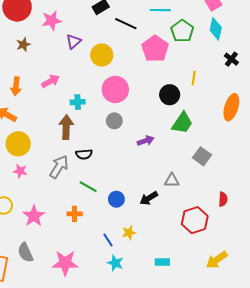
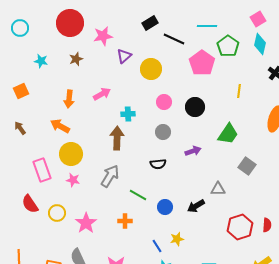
pink circle: (115, 89) -> (164, 102), size x0.6
black circle: (170, 95) -> (195, 107), moved
black semicircle: (84, 154) -> (158, 164), moved
red semicircle: (223, 199) -> (267, 225), moved

